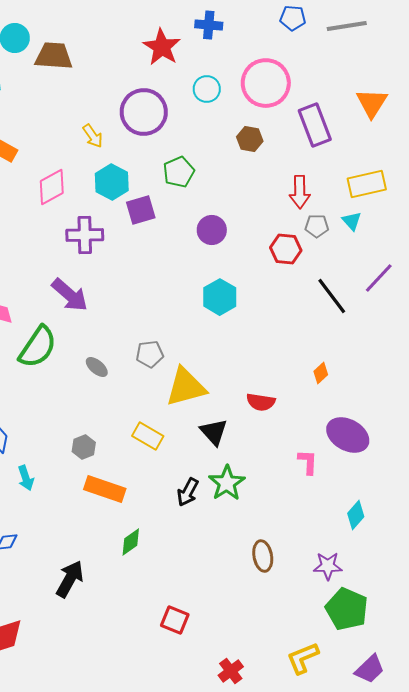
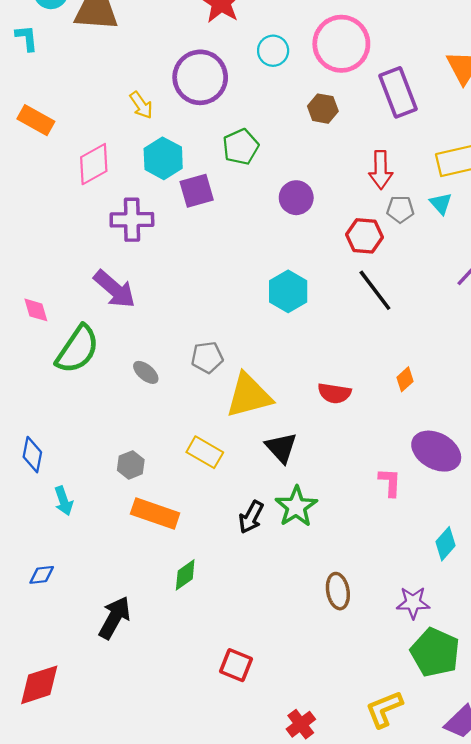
purple circle: (212, 230) -> (296, 198), moved
black line: (332, 296) -> (375, 290), moved
red semicircle: (261, 402) -> (334, 393), moved

